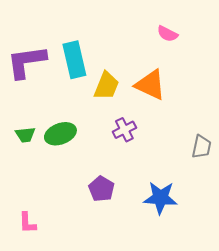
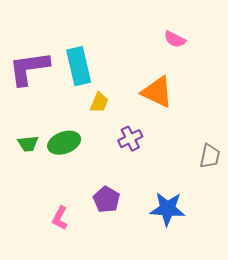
yellow trapezoid: (106, 86) -> (99, 102), moved, size x0.7
pink L-shape: (27, 223) -> (60, 218), moved, turned 30

